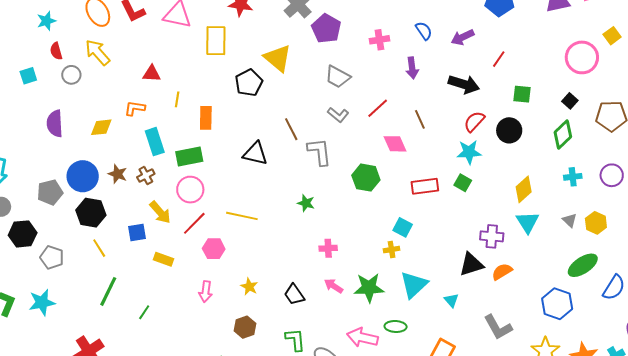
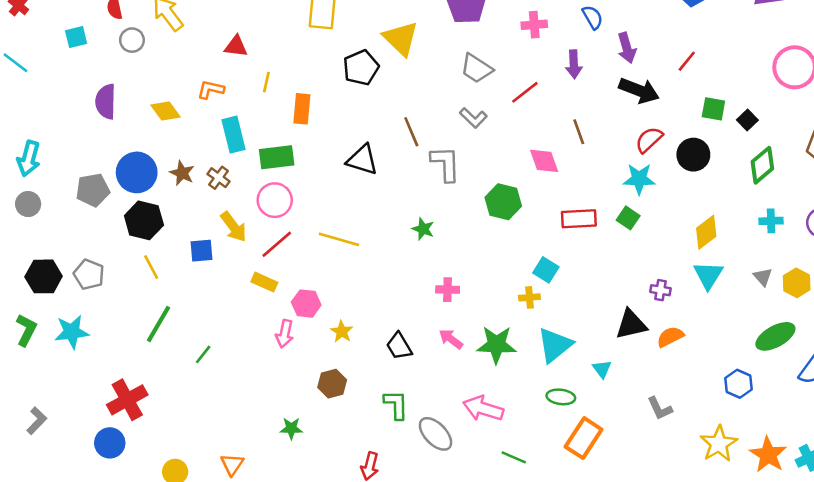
purple arrow: (463, 37) -> (627, 48), moved, turned -85
black square: (570, 101) -> (747, 120), moved
red line: (378, 108) -> (525, 92), moved
yellow diamond: (101, 127) -> (166, 111), turned 55
brown cross: (146, 176) -> (219, 178), turned -30
black hexagon: (23, 234) -> (44, 276), moved
purple cross: (492, 236) -> (660, 290), size x0.7
pink hexagon: (214, 249) -> (306, 304), moved
yellow rectangle: (163, 259) -> (264, 282), moved
blue hexagon: (557, 304) -> (739, 384), size x0.7
green ellipse: (396, 326) -> (561, 397), moved
gray L-shape: (498, 327) -> (660, 408), size x0.7

